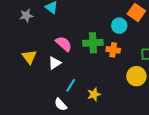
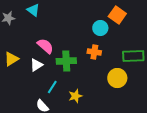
green cross: (93, 43) -> (66, 61), moved
yellow triangle: (29, 57) -> (11, 59), turned 35

